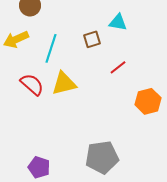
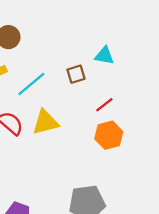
cyan line: (51, 48) -> (31, 84), turned 32
orange hexagon: (148, 101) -> (109, 135), moved

